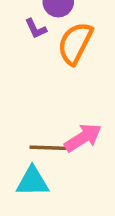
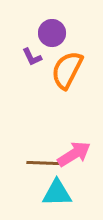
cyan triangle: (32, 182) -> (57, 193), moved

